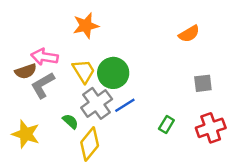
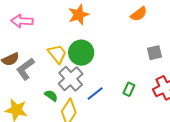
orange star: (86, 26) -> (79, 15), moved
pink arrow: (44, 57) -> (22, 21), moved
blue line: (125, 105) -> (95, 93), moved

